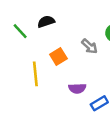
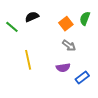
gray arrow: (89, 46) -> (69, 46), moved
orange square: (58, 56) -> (66, 24), moved

